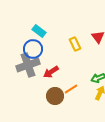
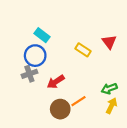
yellow rectangle: (75, 44) -> (83, 50), turned -32
gray cross: (28, 65) -> (29, 74), size x0.6

